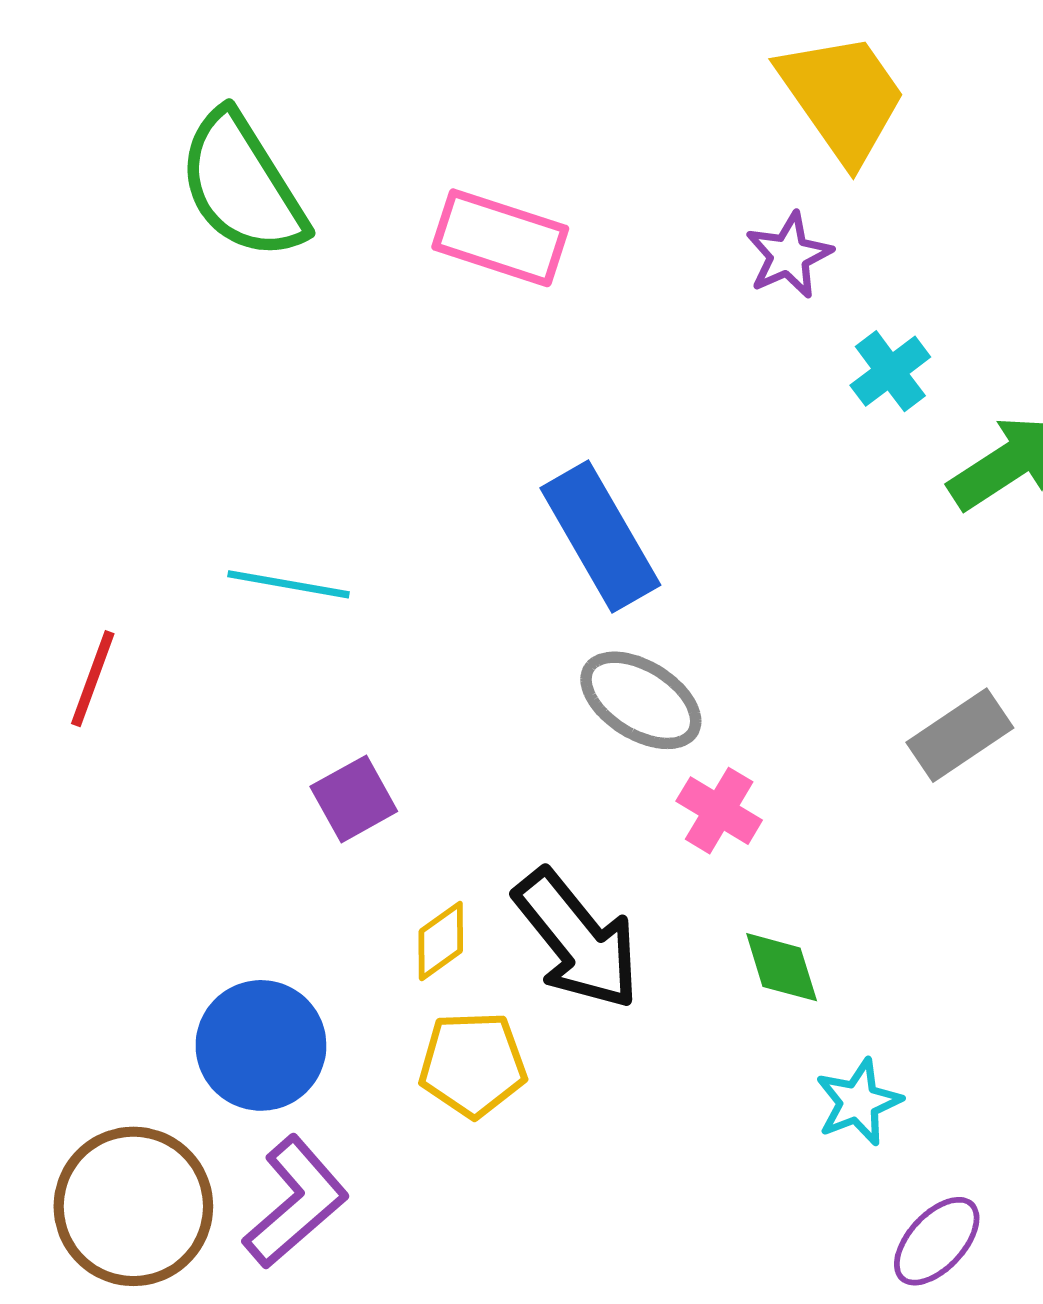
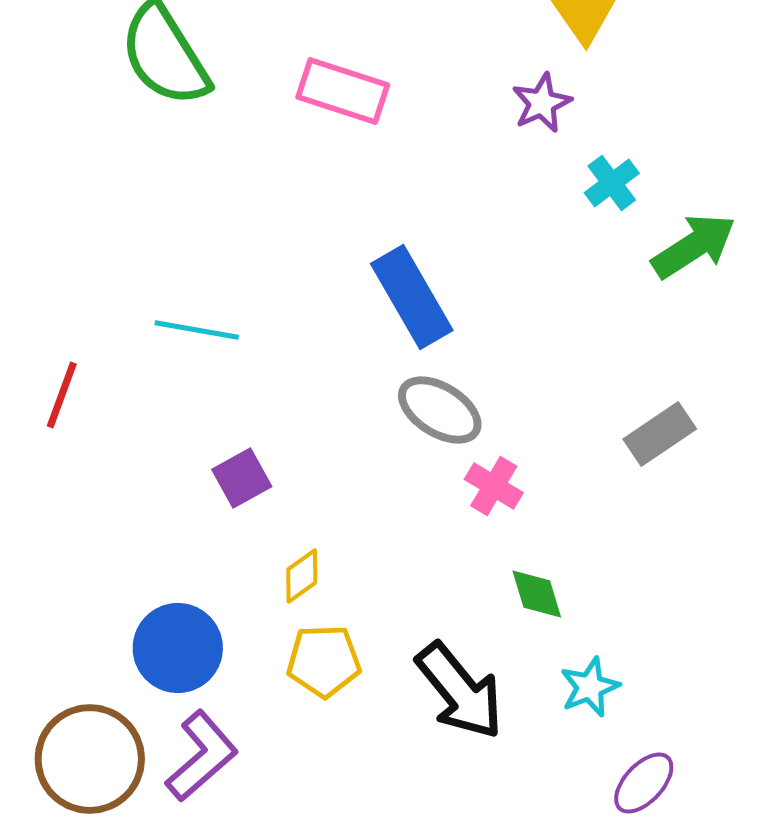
black arrow: (577, 940) -> (460, 691), moved

